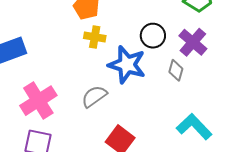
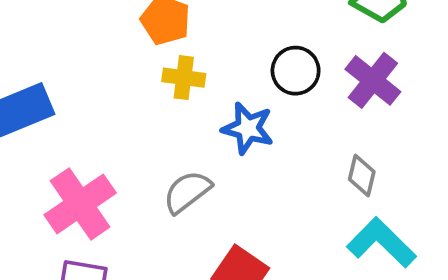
blue star: (127, 65) -> (248, 128), size x0.7
gray diamond: (176, 70) -> (362, 175), moved

